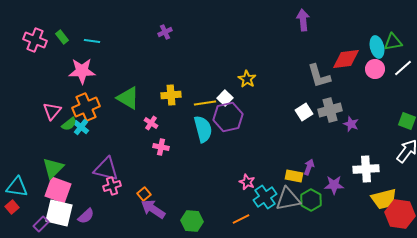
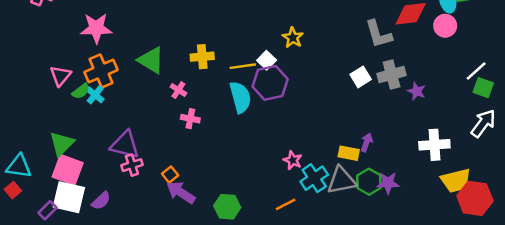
white line: (403, 68) -> (476, 71), moved
purple star: (334, 185) -> (388, 183), moved

